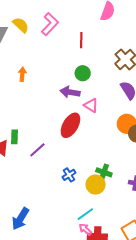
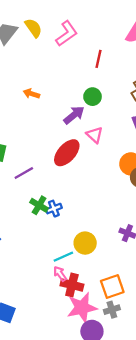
orange arrow: (22, 74) -> (31, 94), moved, turned -88
purple arrow: (70, 92) -> (74, 115), turned 120
green cross: (104, 172) -> (39, 205), moved
yellow circle: (96, 185) -> (85, 243), moved

